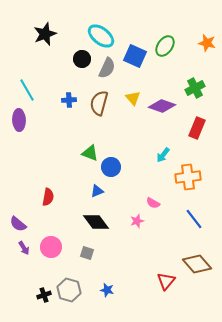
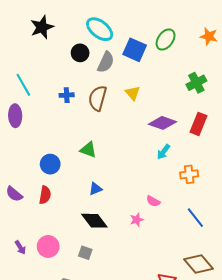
purple diamond: (162, 106) -> (162, 123), moved
blue circle: (111, 167) -> (50, 164), moved
orange cross: (188, 177) -> (189, 174), size x0.7
purple semicircle: (18, 224) -> (14, 194), moved

